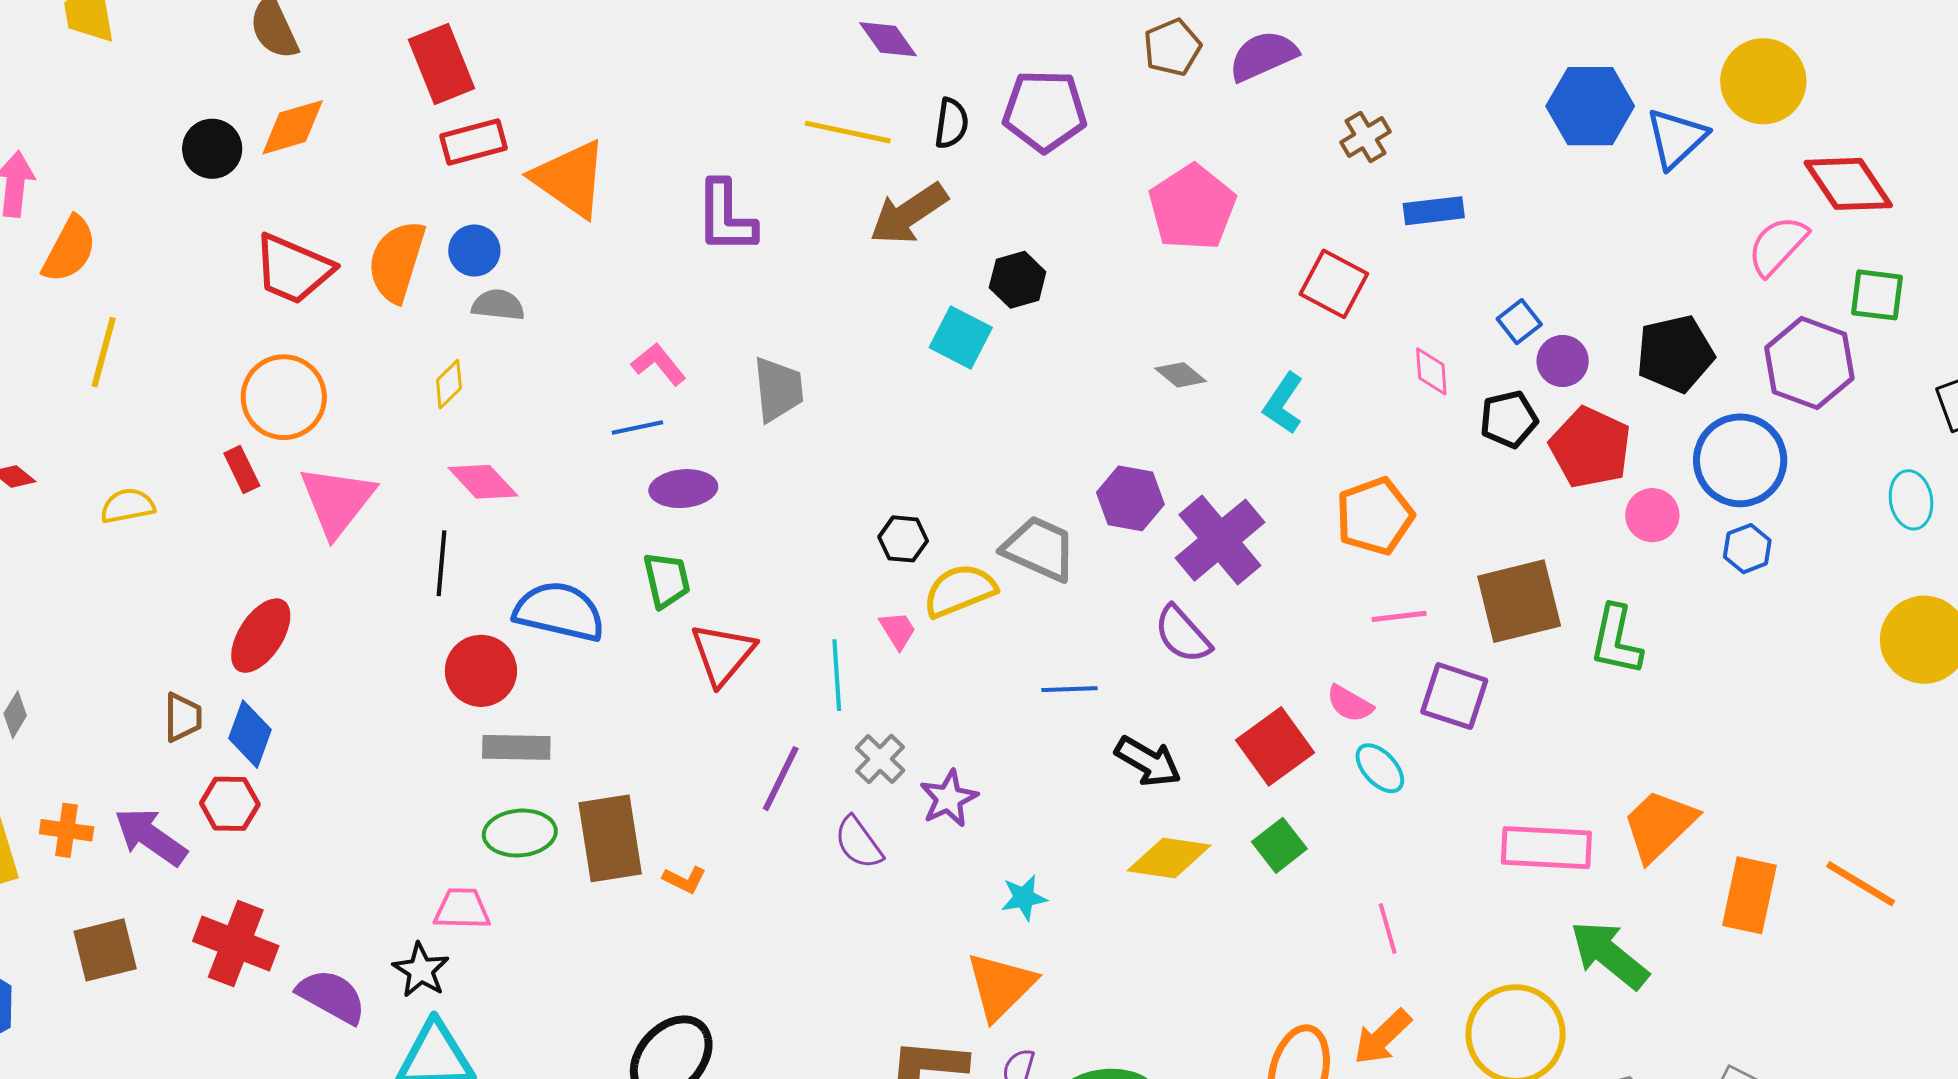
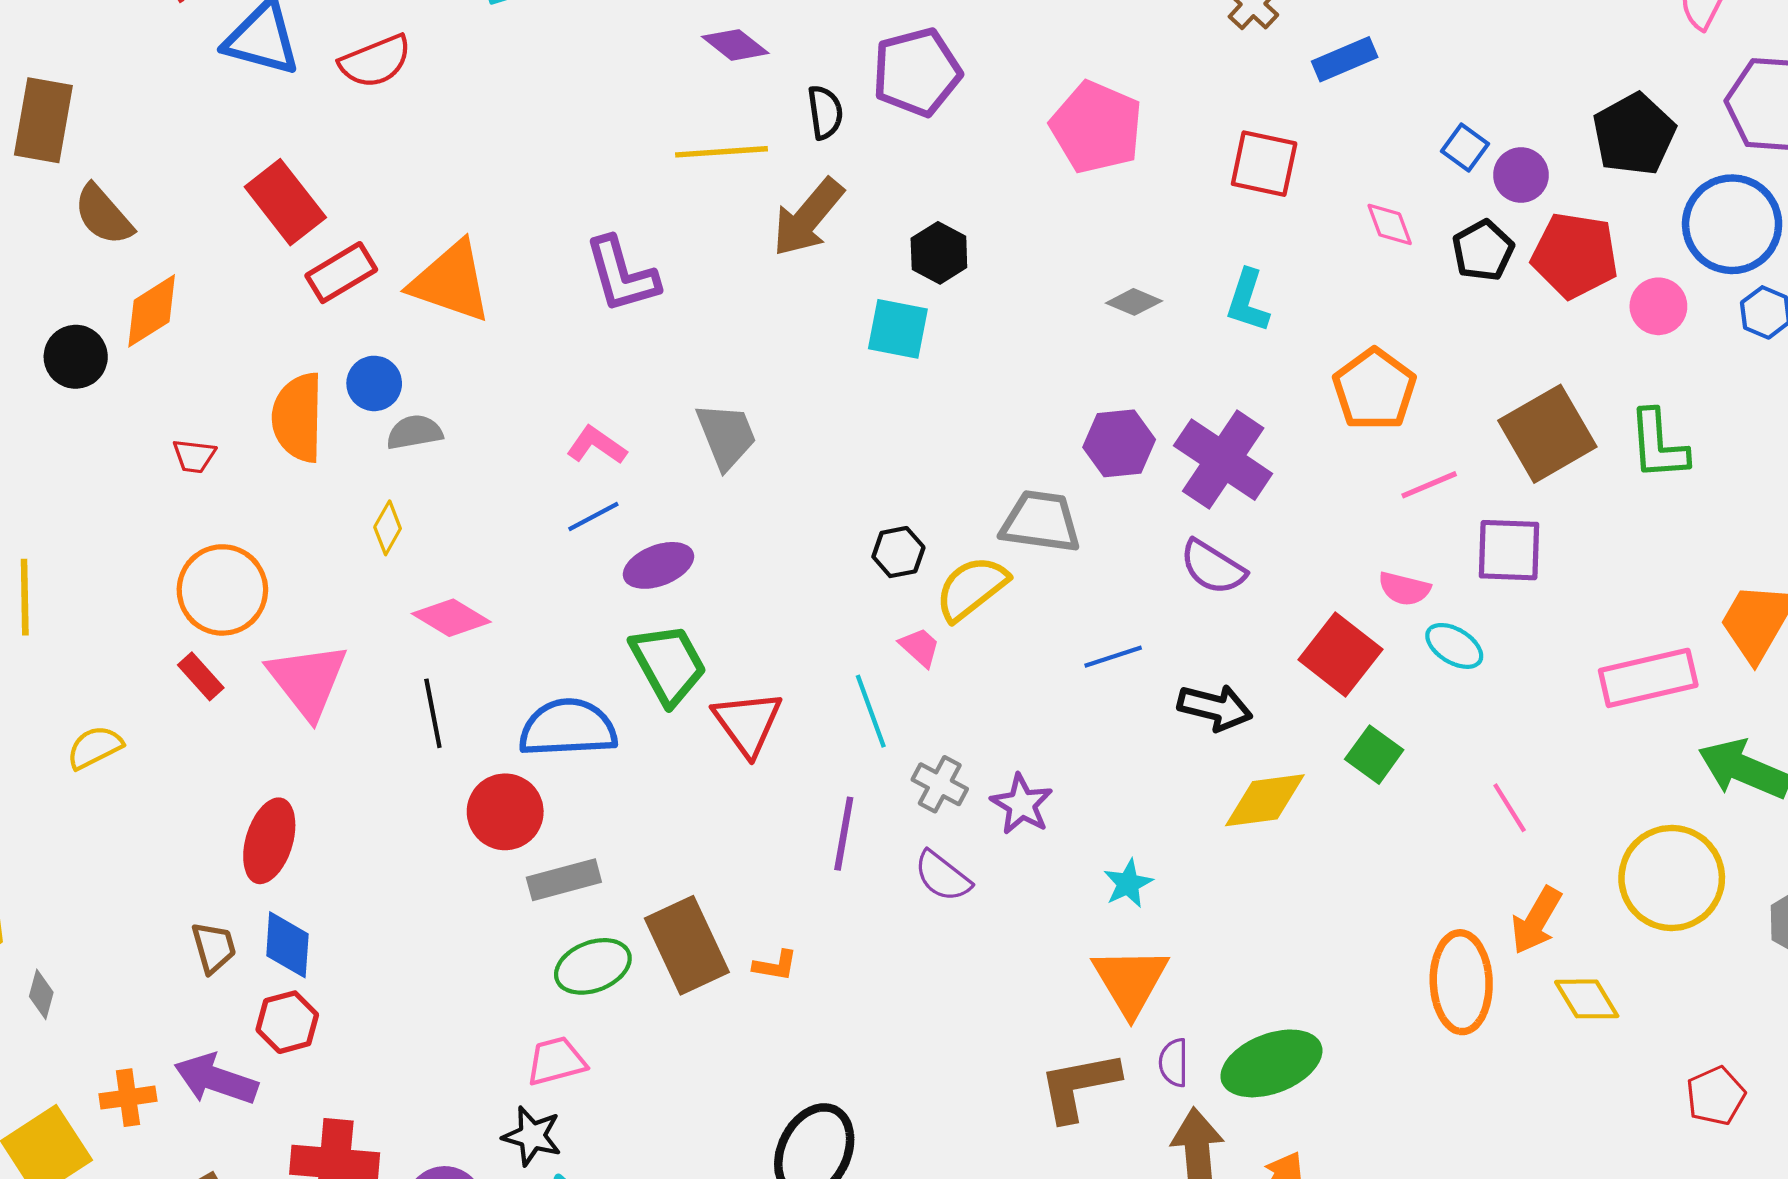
red trapezoid: (293, 269) -> (194, 456), size x0.5
green trapezoid: (667, 580) -> (668, 664), size x1.4

